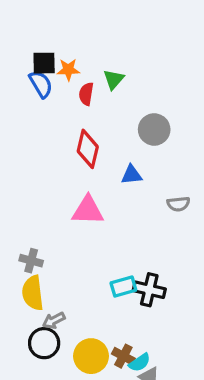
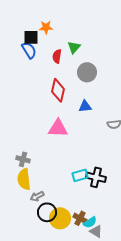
orange star: (68, 70) -> (46, 27), moved
gray circle: (154, 129) -> (87, 72), moved
black circle: (44, 343) -> (47, 212), moved

